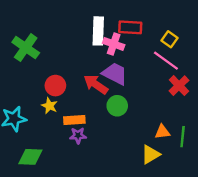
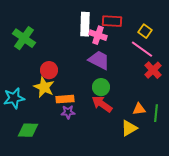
red arrow: (96, 84) -> (102, 104), moved
yellow star: (49, 106) -> (44, 87), size x1.5

